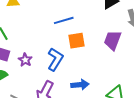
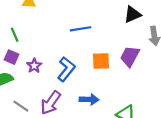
orange square: (76, 41) -> (101, 61), moved

